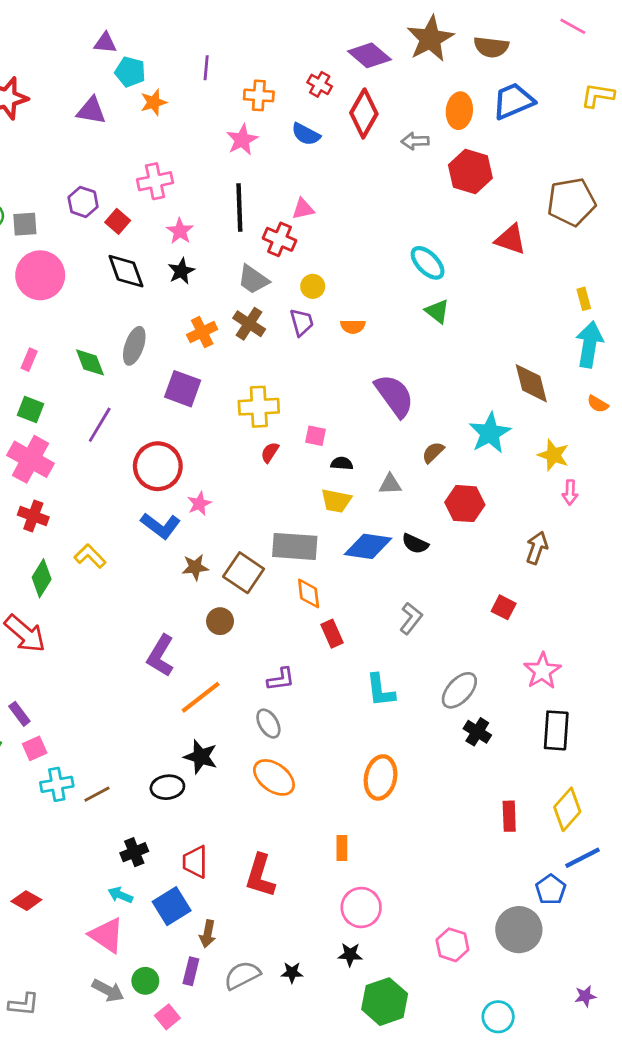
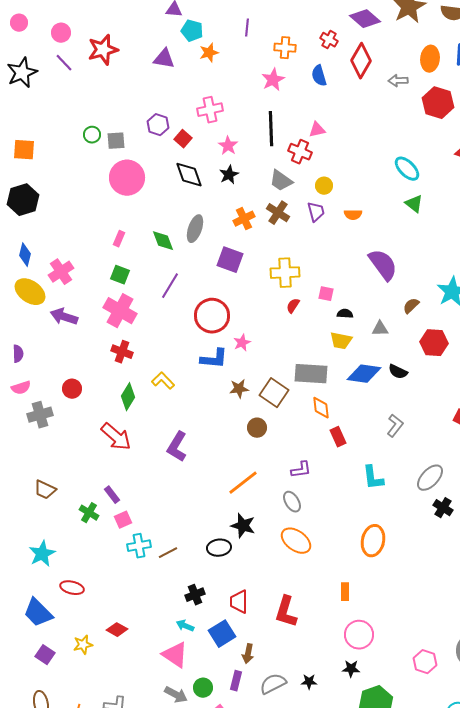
blue semicircle: (306, 134) -> (319, 76), turned 45
blue L-shape: (161, 526) -> (214, 359), turned -32
purple L-shape: (161, 656) -> (177, 447), moved

